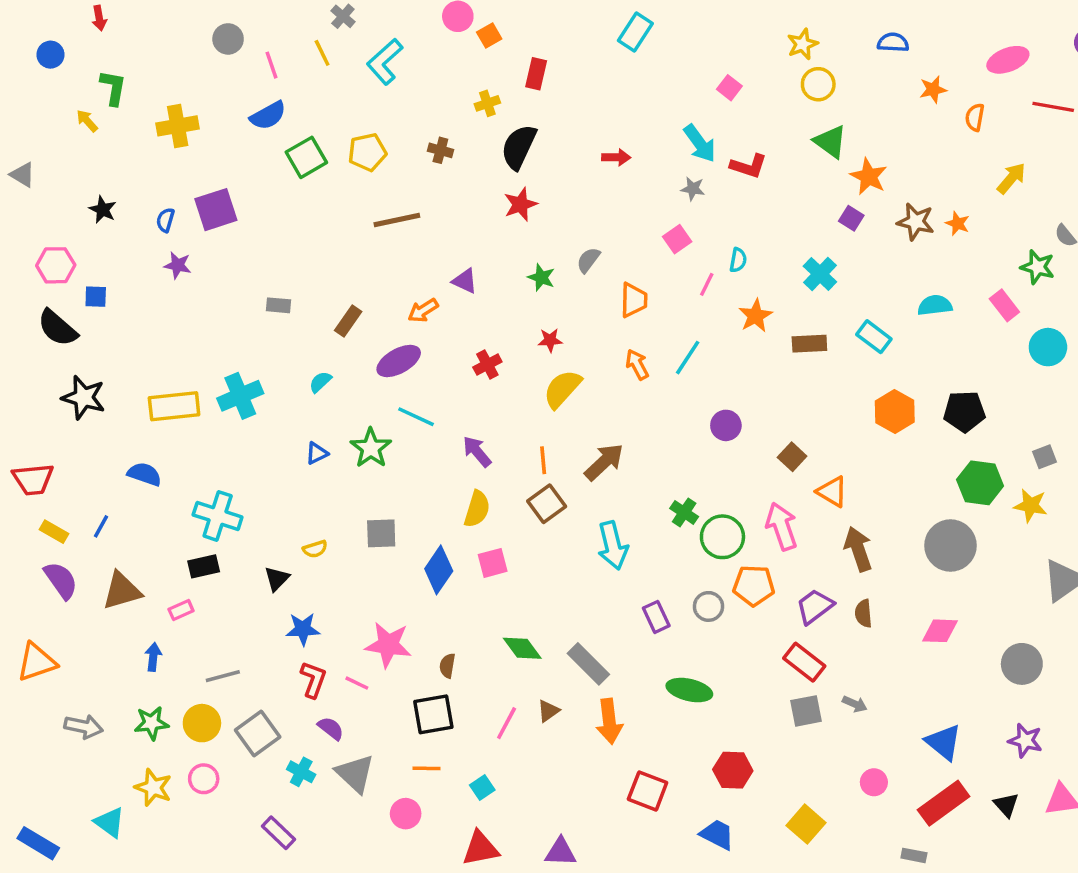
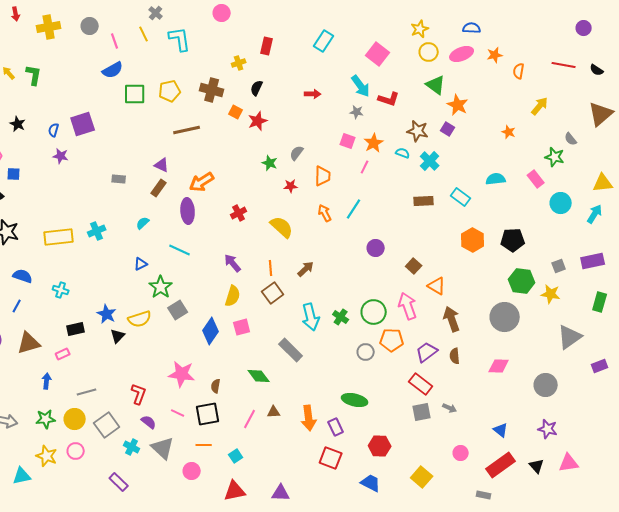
cyan rectangle: (635, 32) -> (324, 41), moved
orange square: (489, 35) -> (236, 112), moved, turned -32
pink ellipse: (1008, 60) -> (462, 54), moved
cyan L-shape: (385, 62) -> (180, 39), turned 124
green L-shape: (113, 88) -> (34, 75), moved
pink square: (729, 88) -> (378, 54), size x1.6
yellow cross: (178, 126) -> (49, 27), moved
black semicircle: (519, 147) -> (257, 88), size x0.6
brown cross: (440, 150) -> (212, 90), size x1.6
green square: (306, 157) -> (135, 94), turned 30
brown star: (916, 222) -> (418, 131), moved
pink square: (677, 239) -> (348, 141), turned -35
cyan semicircle: (738, 260) -> (403, 153), moved, turned -80
purple triangle: (465, 281) -> (162, 165), moved
orange arrow: (423, 311) -> (202, 182), size x1.4
orange star: (756, 316) -> (374, 143), moved
red star: (550, 340) -> (291, 186), moved
purple ellipse: (399, 361) -> (188, 211), turned -65
yellow semicircle: (562, 389) -> (282, 227), turned 90
cyan cross: (240, 396) -> (97, 231), size x0.7
cyan line: (416, 417) -> (180, 250), moved
green star: (371, 448) -> (161, 287), moved
brown arrow: (604, 462) -> (306, 269), size x0.7
blue semicircle: (144, 474) -> (23, 276), moved
green cross: (684, 512) -> (341, 317), moved
cyan cross: (218, 516) -> (61, 290), moved, size x0.6
gray square: (381, 533) -> (178, 310), turned -30
yellow semicircle: (315, 549) -> (140, 319), size x1.6
purple rectangle: (656, 617) -> (336, 427), moved
blue star: (303, 629) -> (107, 314), moved, turned 30
gray rectangle: (588, 664) -> (291, 350), moved
pink line: (357, 683) -> (178, 413), moved
brown triangle: (548, 711) -> (274, 412), turned 32
blue triangle: (944, 742) -> (501, 430), size x0.7
cyan triangle: (110, 822) -> (22, 476), turned -48

